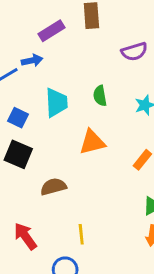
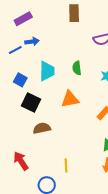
purple rectangle: (52, 31) -> (23, 19), moved
black square: (18, 154) -> (31, 103), moved
yellow line: (81, 234) -> (66, 165), moved

